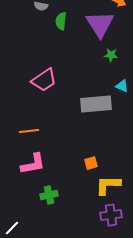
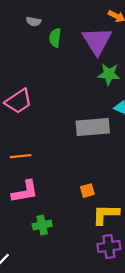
green star: (111, 55) -> (109, 74), size x1.5
pink trapezoid: (44, 80) -> (18, 101), moved

